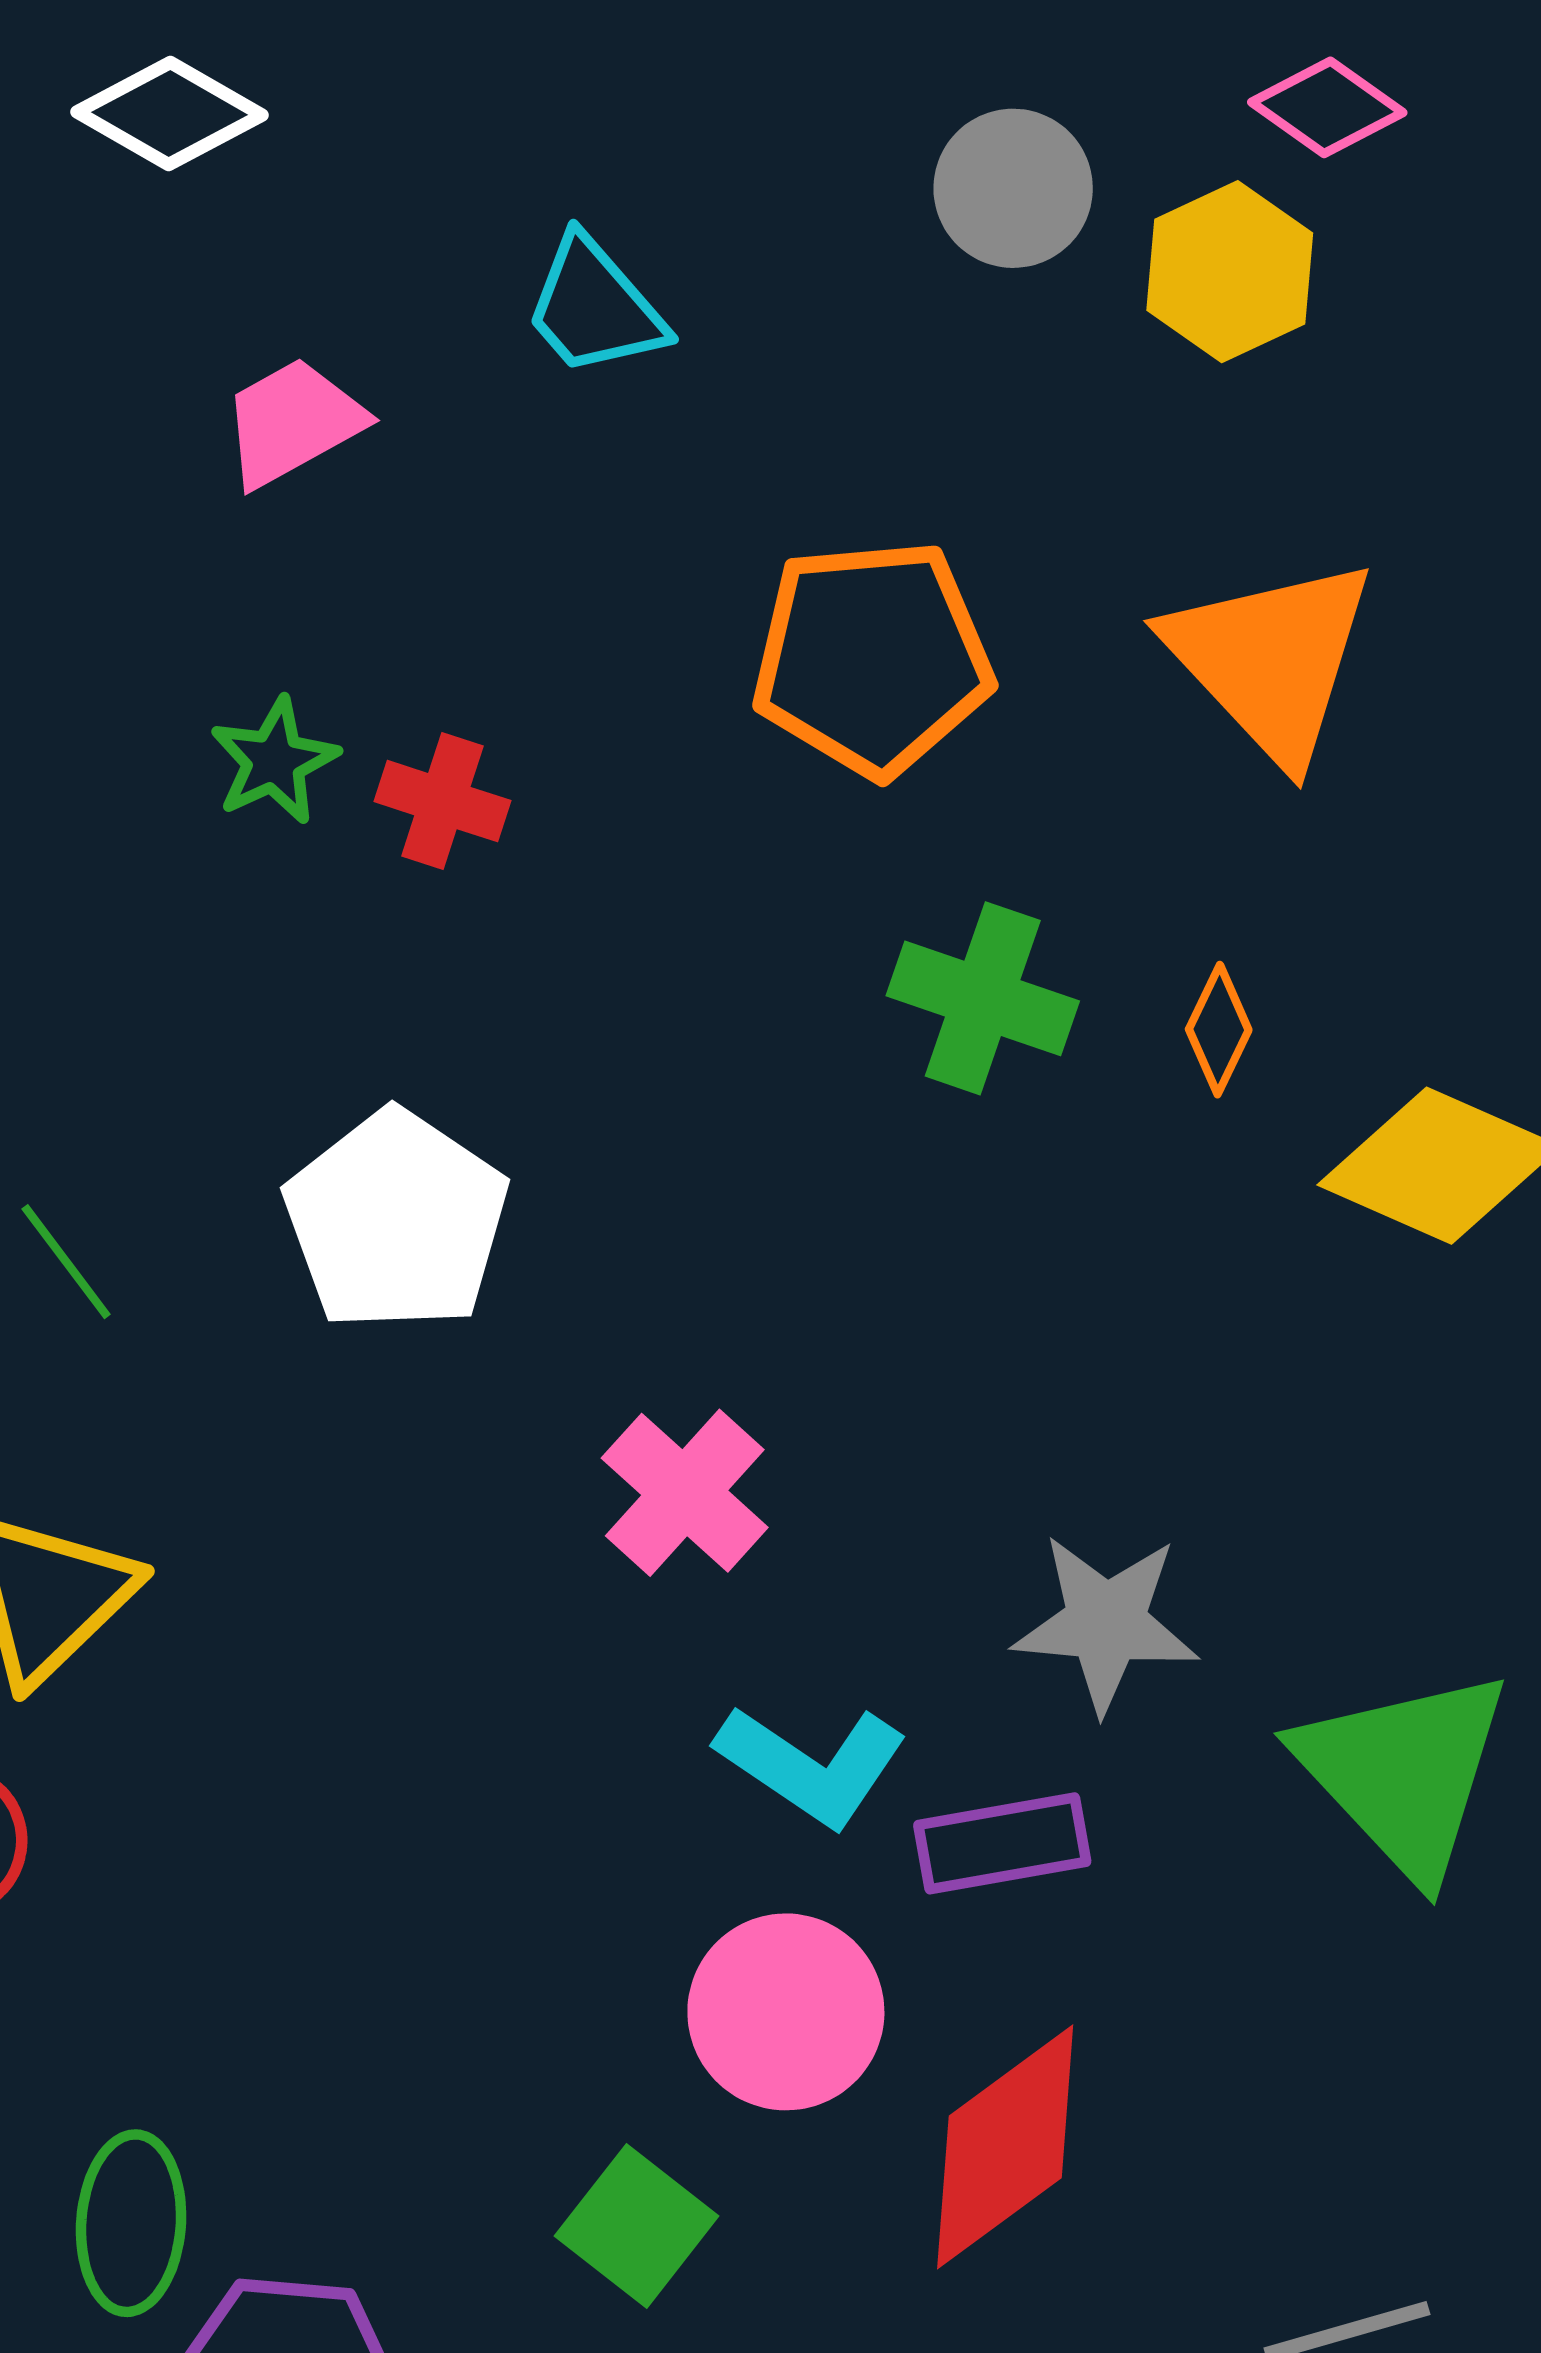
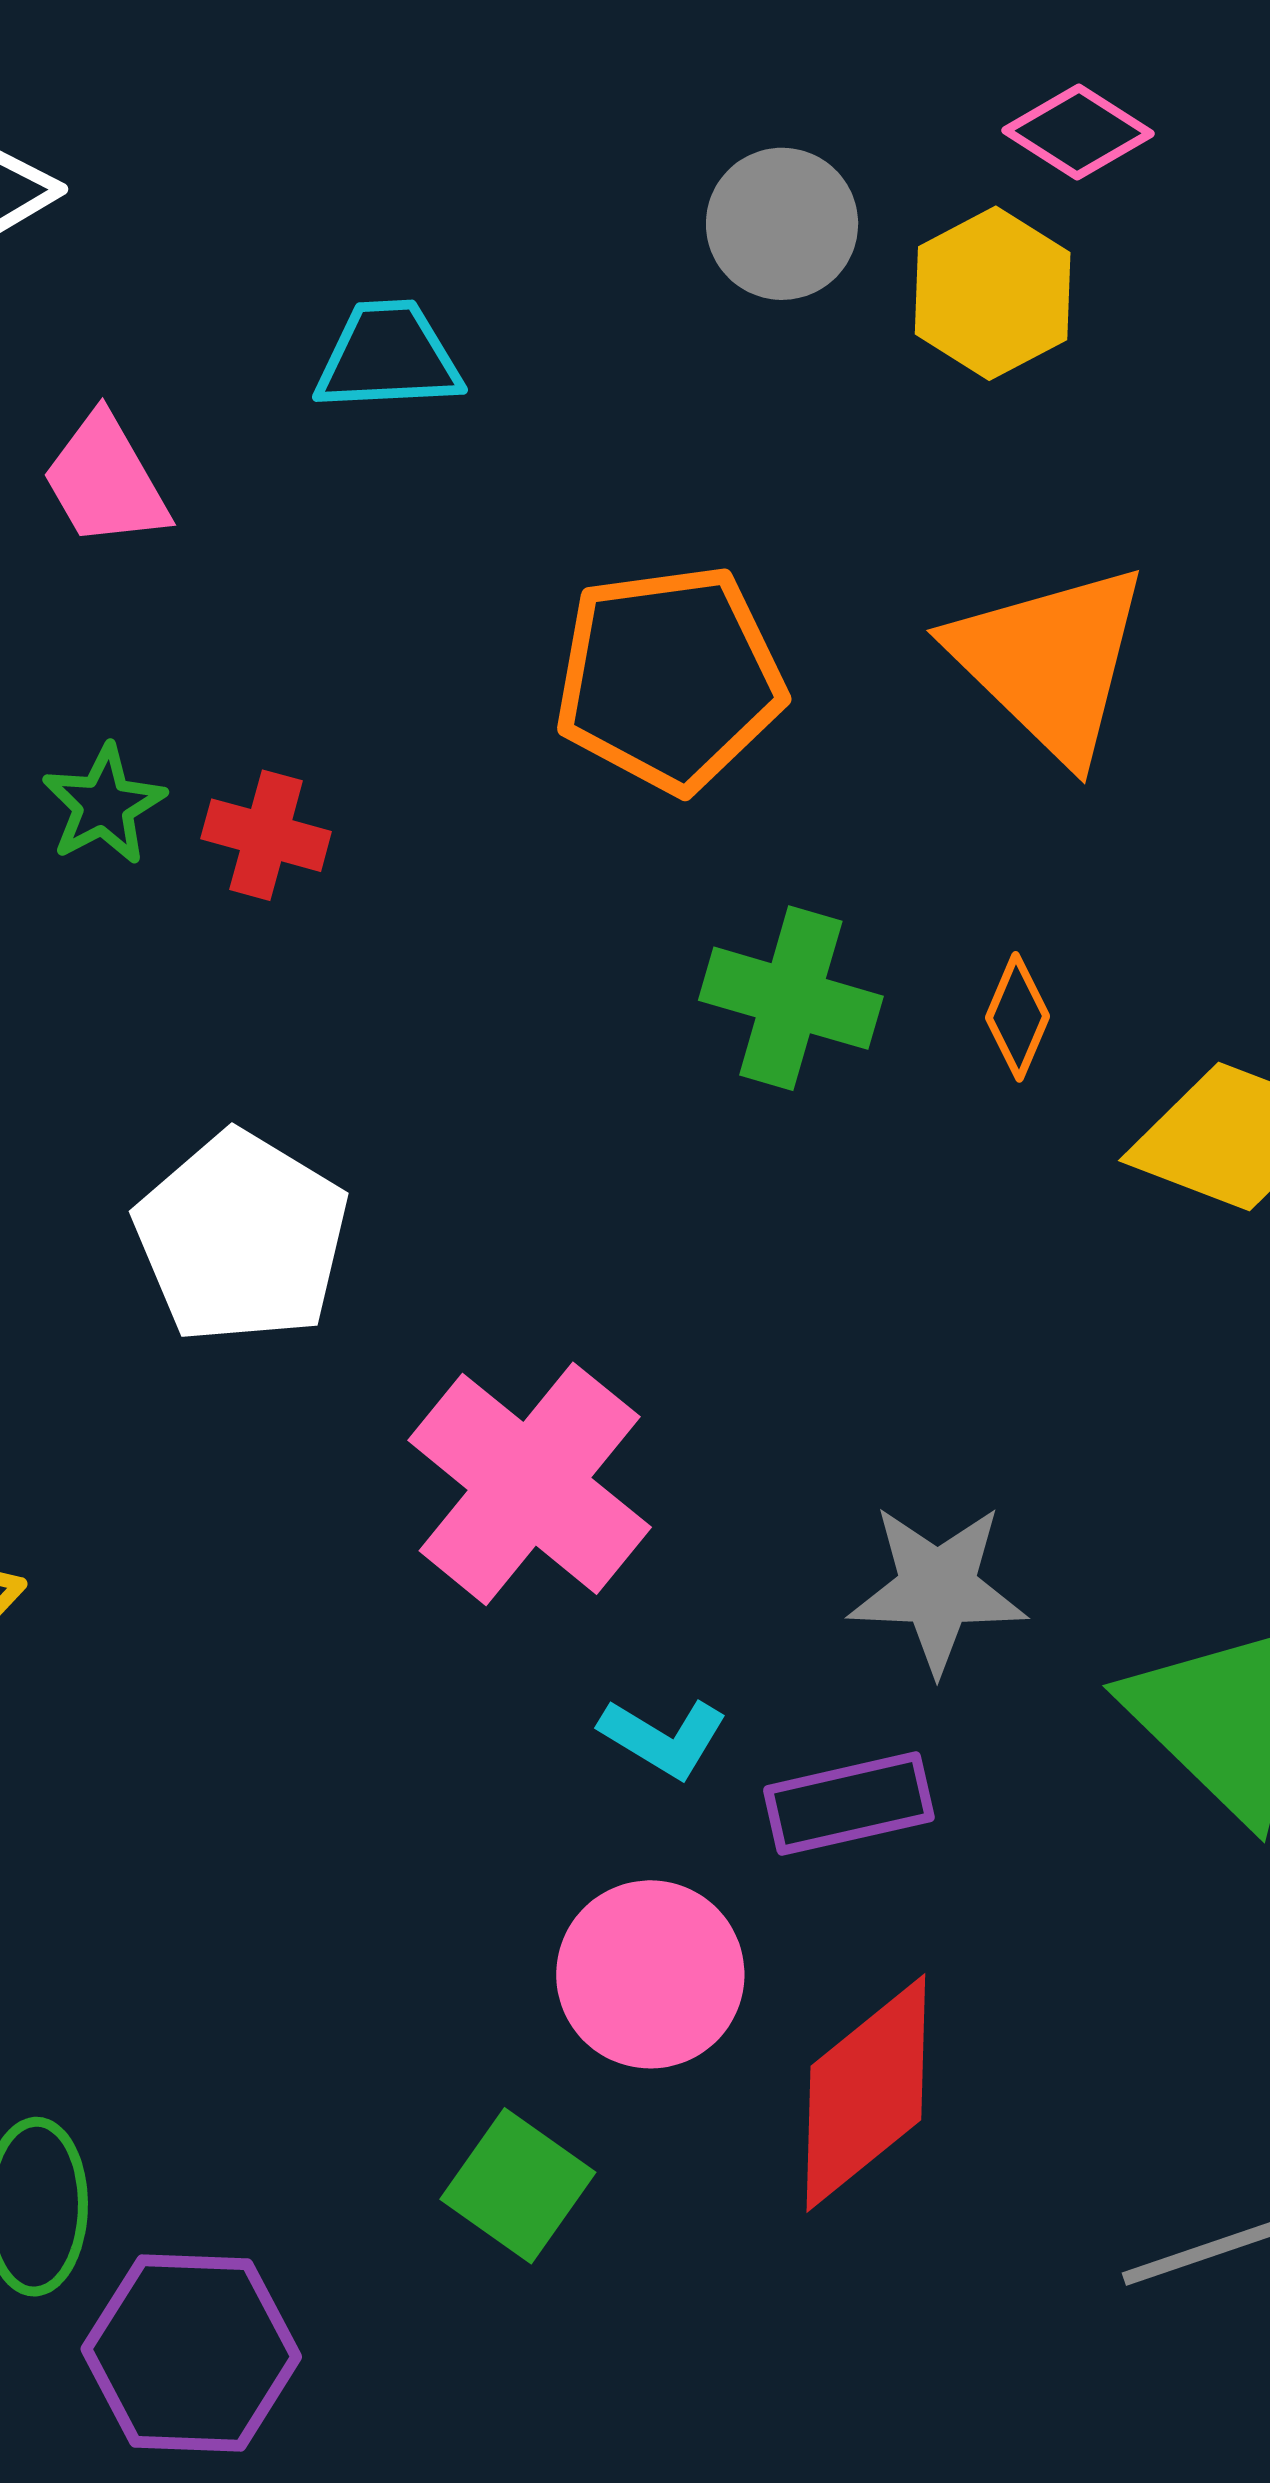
cyan trapezoid: (595, 307) -> (388, 357), turned 131
pink trapezoid: (293, 422) -> (105, 481), turned -88
pink cross: (685, 1493) -> (530, 1484), size x1.5
cyan L-shape: (812, 1765) -> (663, 1738), size x0.7

